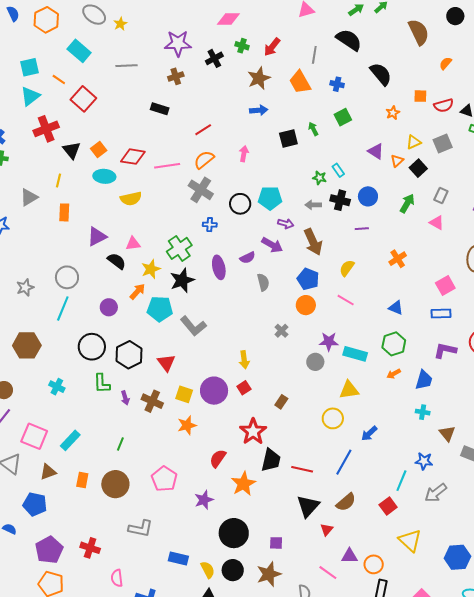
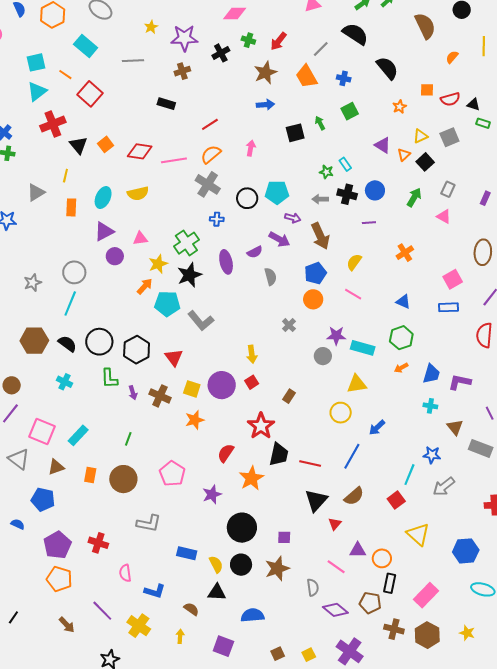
yellow star: (120, 24) -> (151, 27), moved
gray line: (314, 55) -> (321, 49), turned 36
cyan ellipse: (104, 176) -> (103, 198), moved, turned -70
black semicircle: (117, 261) -> (67, 344), moved
blue pentagon: (308, 279) -> (315, 273), turned 30
purple circle: (109, 307) -> (115, 256), moved
purple L-shape: (445, 350) -> (460, 382), moved

